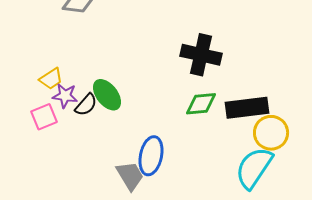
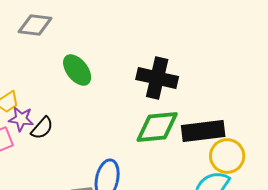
green ellipse: (107, 95) -> (77, 70), moved
green diamond: (201, 104) -> (157, 127), size x1.4

